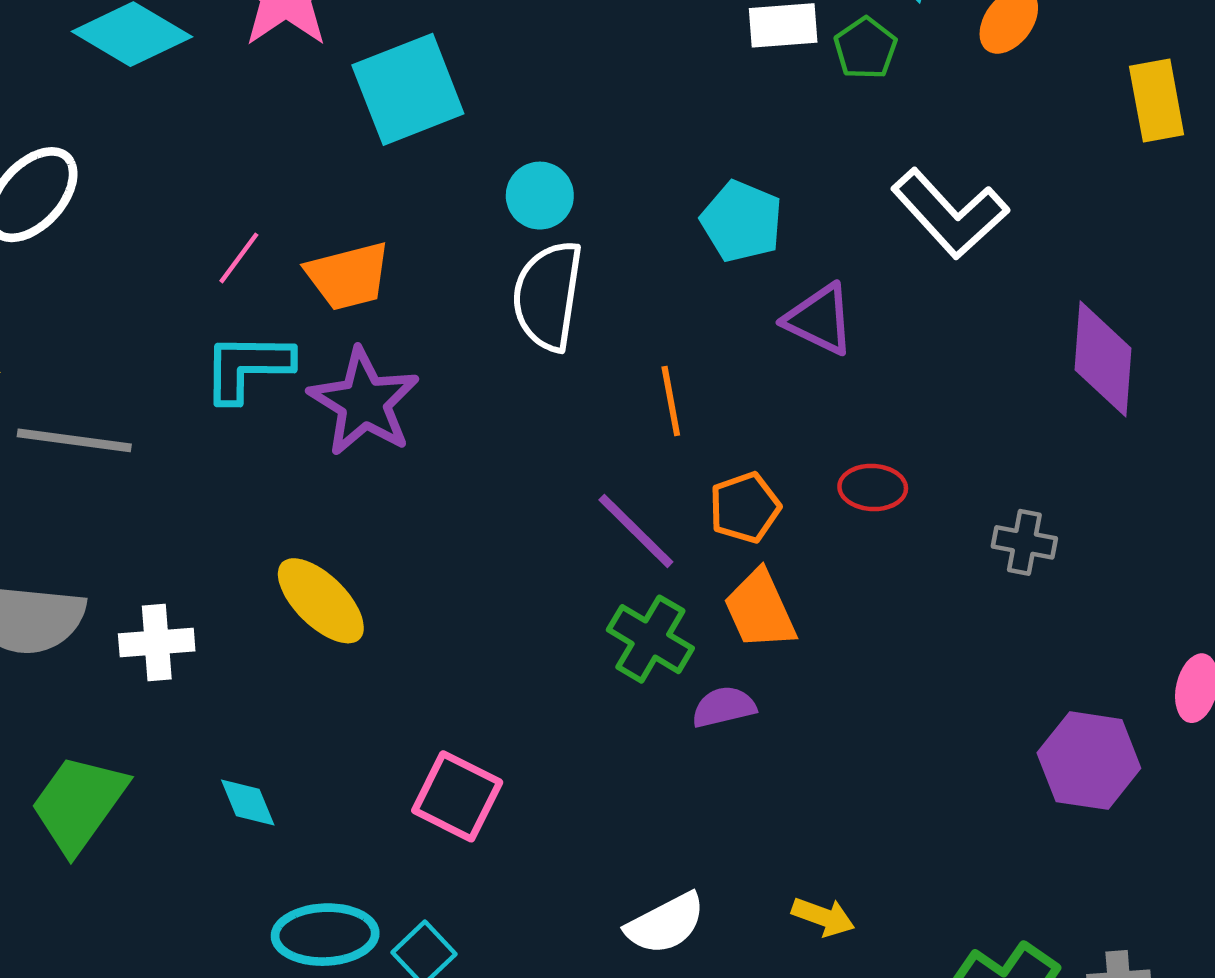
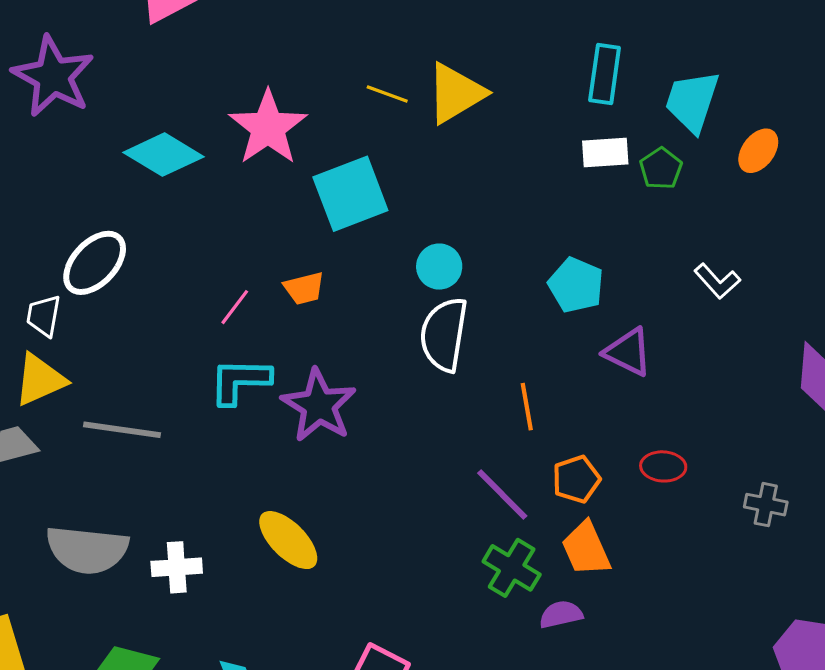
white L-shape: (950, 214) -> (717, 281), size x0.6
orange trapezoid: (348, 276) -> (304, 288), moved, size x0.7

